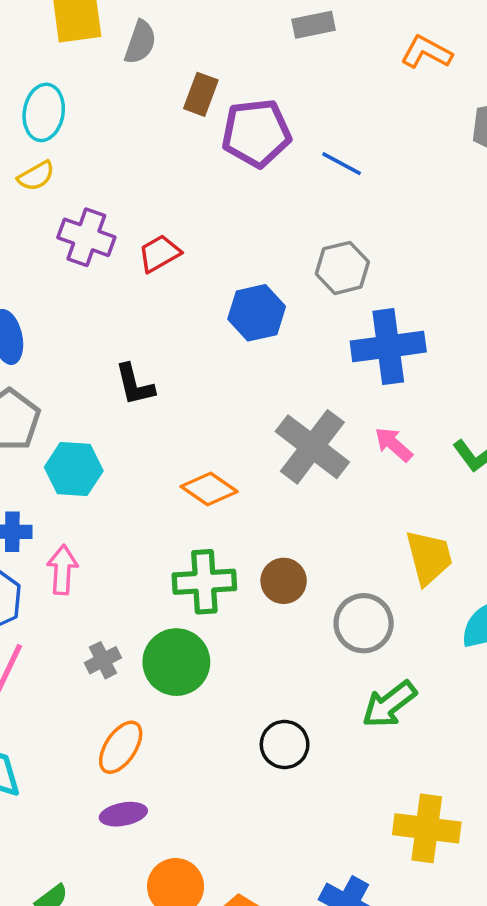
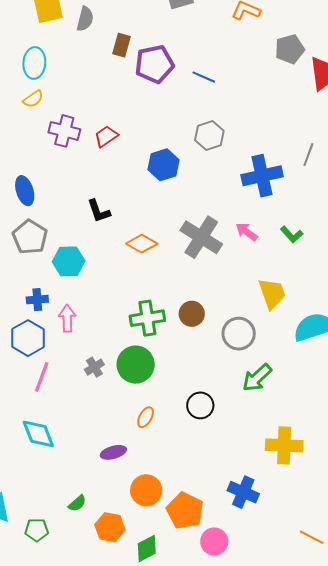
blue cross: (388, 347) -> (262, 176), moved
orange diamond: (209, 489) -> (142, 244), moved
orange ellipse: (121, 747) -> (146, 417), moved, size x0.7

